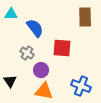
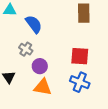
red square: (62, 48) -> (80, 56), moved

